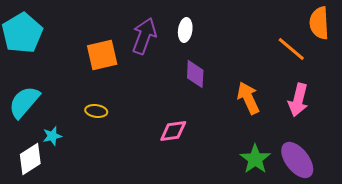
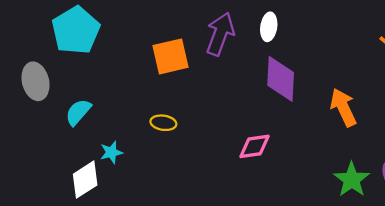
purple diamond: (195, 74) -> (281, 79), size x1.4
cyan semicircle: (24, 102) -> (78, 112), size x0.7

